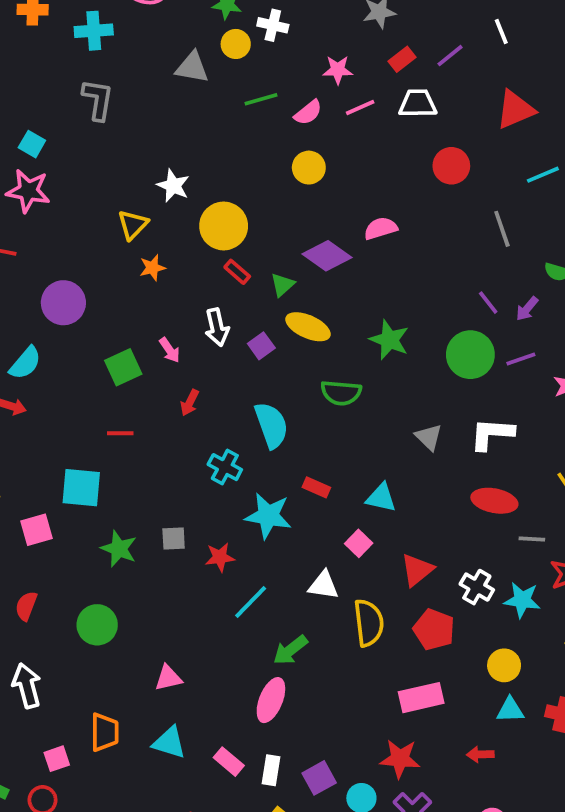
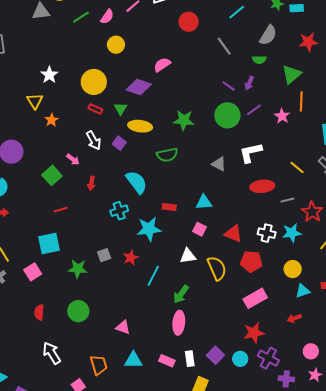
white star: (173, 186) -> (49, 75), turned 30
yellow circle: (224, 226) -> (94, 82), moved
cyan cross: (225, 467) -> (119, 211), turned -30
red triangle: (417, 570) -> (233, 234), turned -42
pink triangle: (168, 678) -> (123, 327), turned 49

